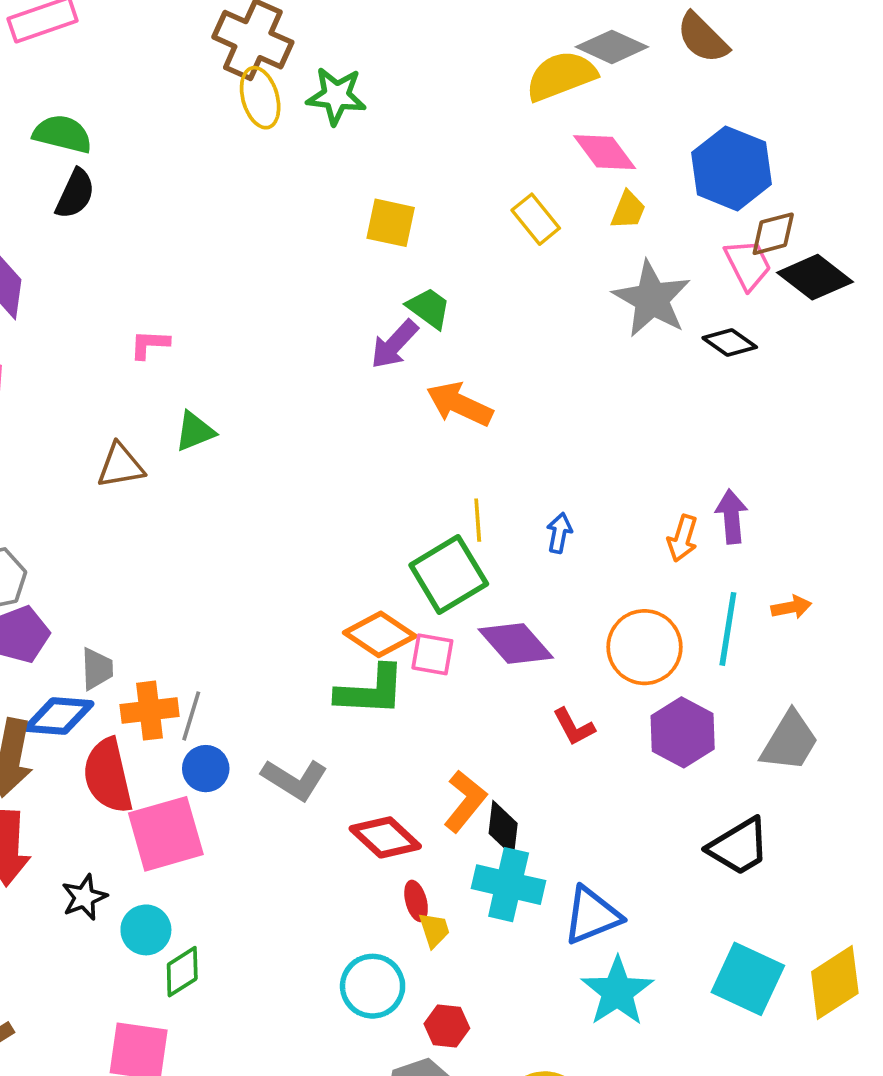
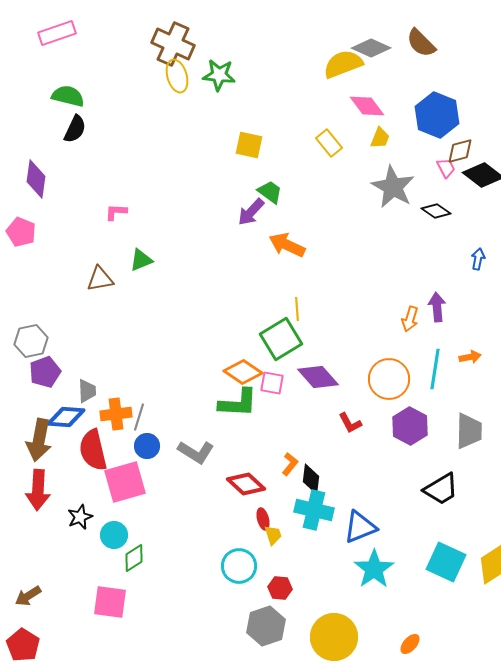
pink trapezoid: (748, 265) -> (446, 168), size x0.7
blue arrow: (559, 533) -> (478, 259), moved
gray trapezoid: (790, 741) -> (469, 431), turned -30
orange L-shape: (465, 801) -> (290, 464), size x0.7

